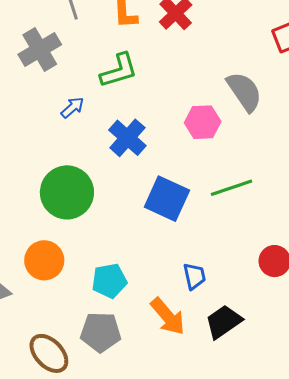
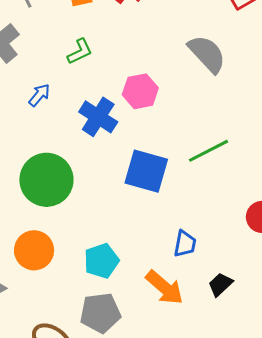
green L-shape: (119, 70) -> (80, 51), size x0.7
pink hexagon: (203, 122) -> (140, 91), moved
blue trapezoid: (194, 276) -> (185, 244), turned 32
black trapezoid: (224, 322) -> (220, 285), size x0.7

